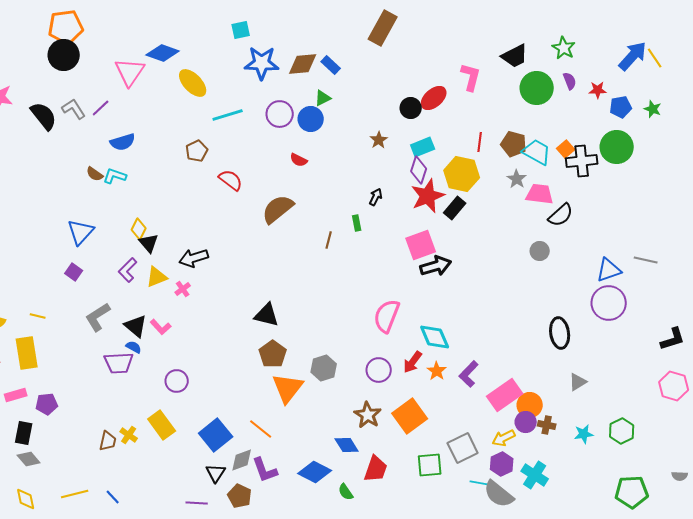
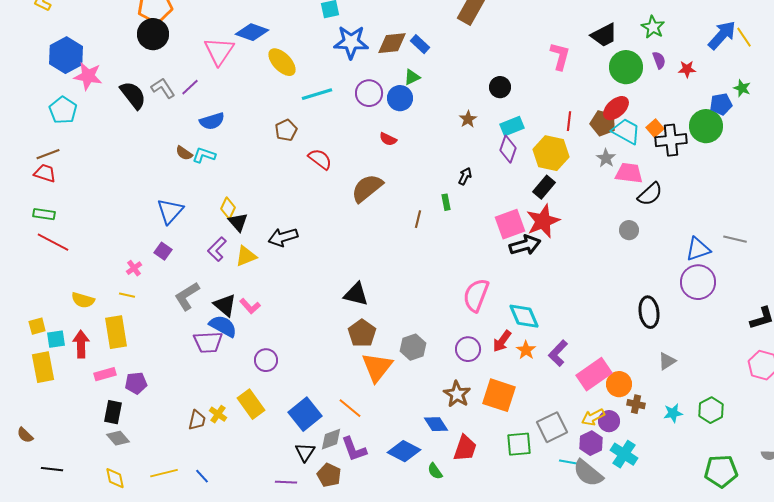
red ellipse: (434, 98) -> (616, 108), moved
blue pentagon: (621, 107) -> (721, 104), moved
red star: (428, 196) -> (543, 221), moved
pink cross: (183, 289) -> (134, 268), moved
blue semicircle: (134, 347) -> (223, 326), size x1.8
orange square: (410, 416) -> (499, 395), turned -36
purple circle: (526, 422) -> (609, 421), moved

